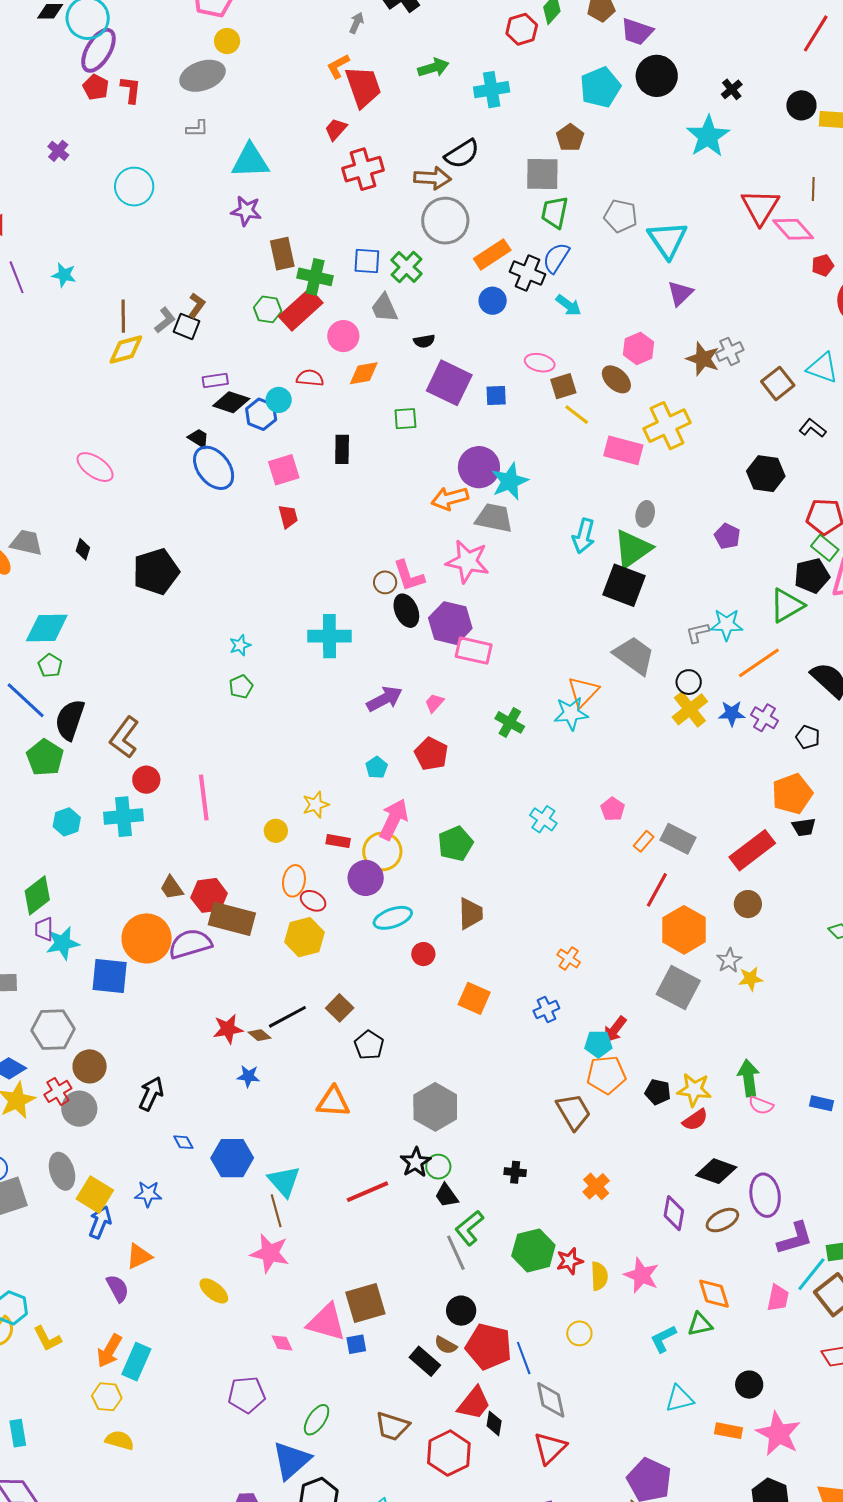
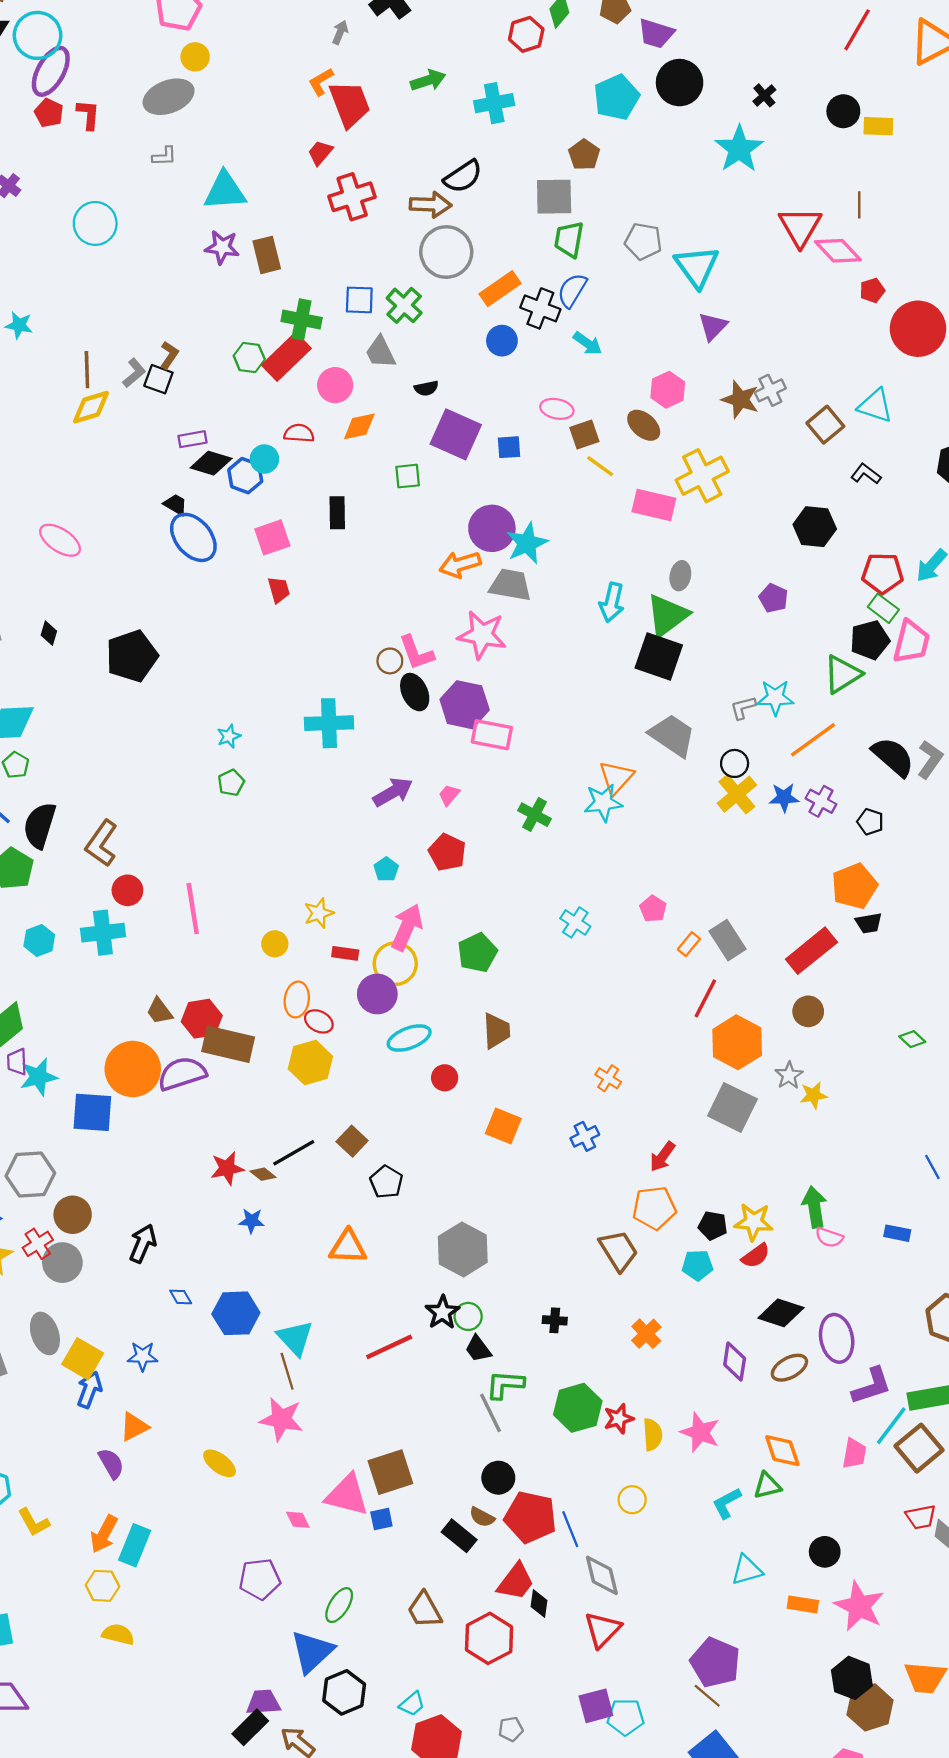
brown rectangle: (282, 254) -> (267, 255), moved
gray rectangle: (678, 839) -> (728, 940), turned 32
cyan pentagon: (598, 1044) -> (697, 1265), moved
green L-shape: (469, 1228) -> (505, 1385), turned 45
brown trapezoid: (392, 1426) -> (425, 1610), turned 45

